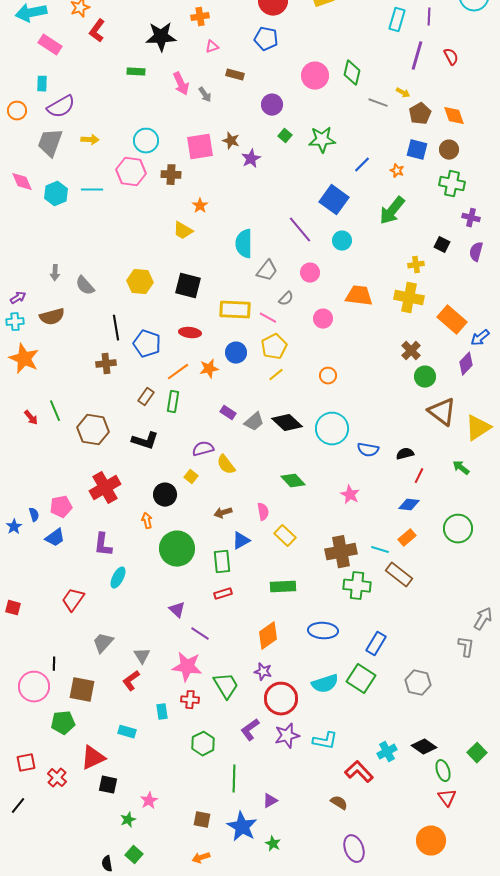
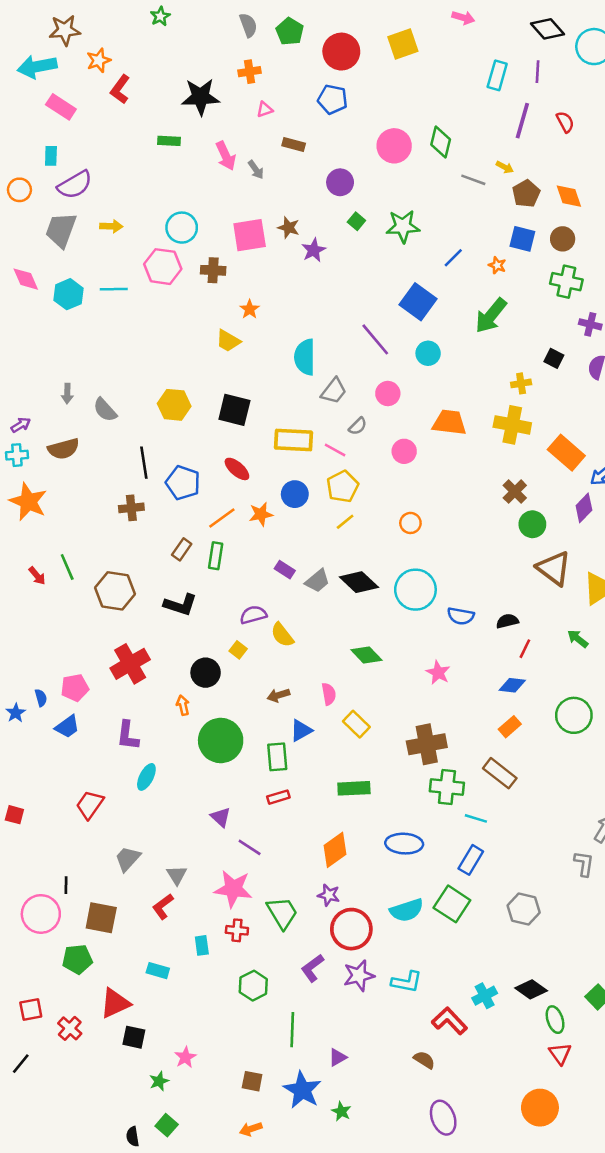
red ellipse: (190, 333) -> (237, 469), turned 35
cyan line: (380, 550) -> (476, 818), moved

